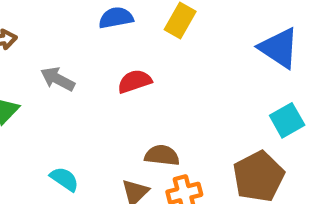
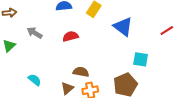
blue triangle: (279, 48) -> (123, 27), moved
cyan square: (287, 120) -> (141, 59), turned 35

